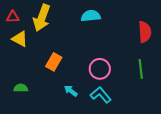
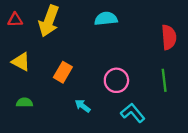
yellow triangle: (20, 39) -> (21, 62), moved
cyan L-shape: (101, 95) -> (133, 113), moved

